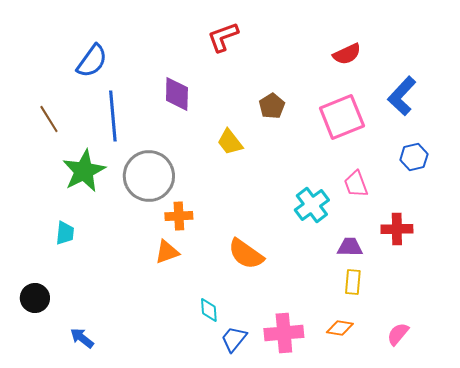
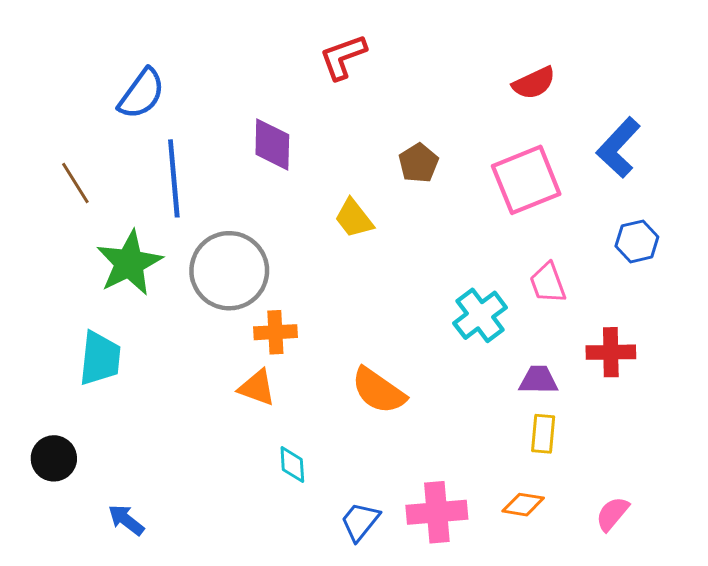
cyan trapezoid: (65, 233) -> (100, 358), size x1.5
orange triangle: (167, 252) -> (257, 388), turned 40
cyan diamond: (209, 310) -> (292, 465), moved

